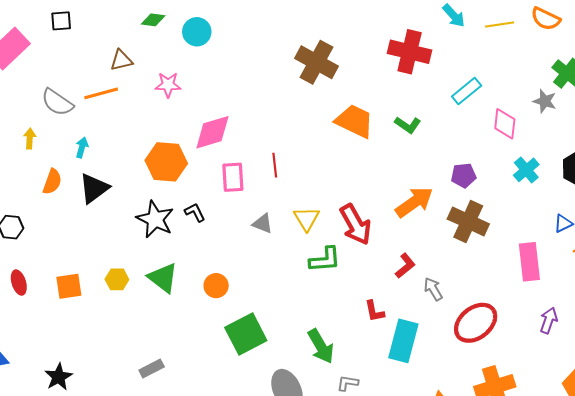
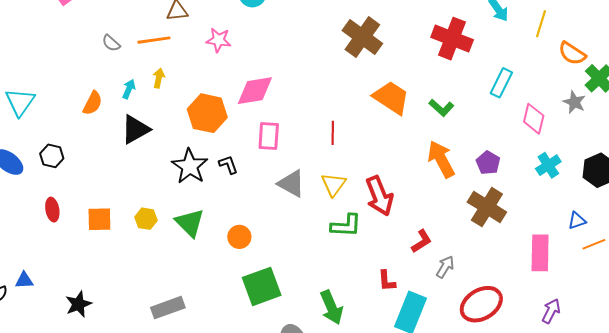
orange semicircle: (546, 19) -> (572, 53), moved
yellow line: (500, 25) -> (541, 24), turned -72
cyan rectangle: (467, 91) -> (501, 83), turned -32
gray semicircle: (57, 102) -> (111, 43), size x0.6
yellow arrow: (30, 139) -> (159, 78), moved
red line: (275, 165) -> (333, 133), moved
purple pentagon: (464, 175) -> (488, 163), turned 30
orange semicircle: (52, 182) -> (93, 103), moved
orange arrow: (414, 202) -> (441, 159), moved, turned -90
gray triangle: (263, 223) -> (291, 184), size x1.4
gray arrow: (433, 289) -> (445, 267), turned 55
gray rectangle: (152, 368) -> (168, 308), size x1.4

